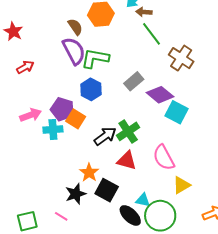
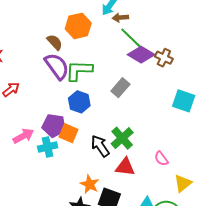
brown cross: (181, 58) -> (164, 58), size x0.7
purple diamond: (160, 95) -> (141, 55), moved
cyan square: (177, 112) -> (184, 101), moved
black arrow: (105, 136) -> (100, 146), turned -80
pink semicircle: (164, 158) -> (161, 159), size x0.6

